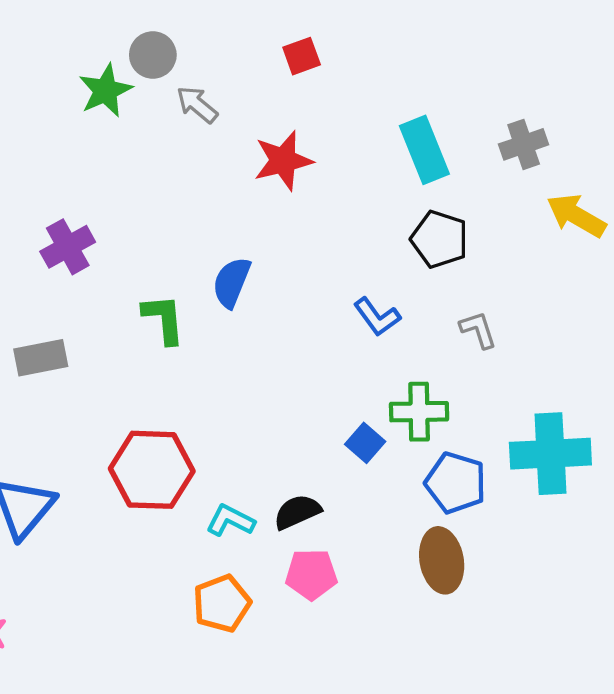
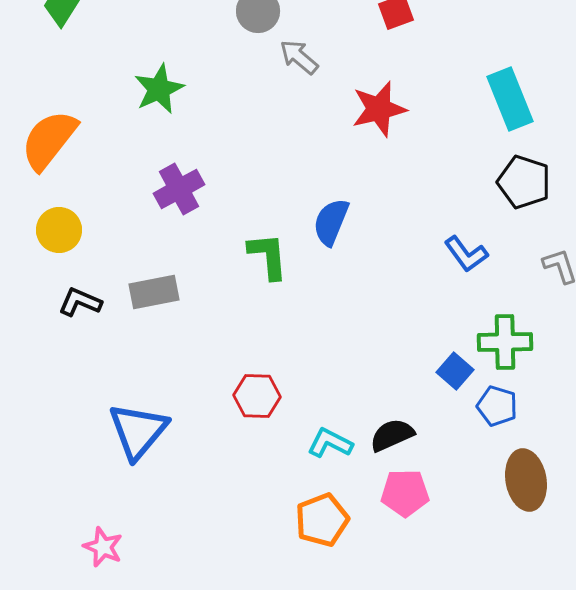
green star: (105, 91) -> (159, 89), moved
red hexagon: (152, 470) -> (257, 396), size x0.6
blue pentagon: (456, 483) -> (497, 406), moved, size x0.7

